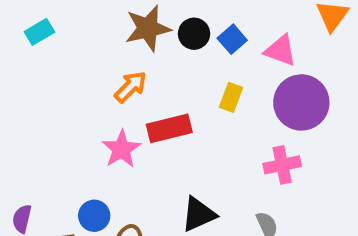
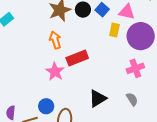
orange arrow: (131, 87) -> (55, 40), turned -54
yellow rectangle: (231, 97) -> (114, 30), moved

